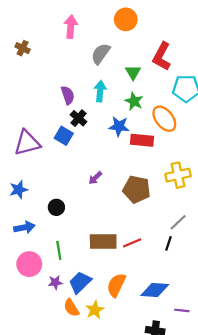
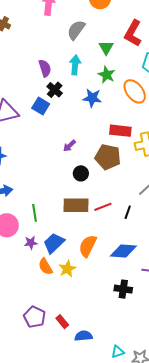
red rectangle: (142, 140) -> (120, 131), moved
black circle: (56, 207) -> (81, 173), moved
black line: (169, 243) -> (128, 212), moved

